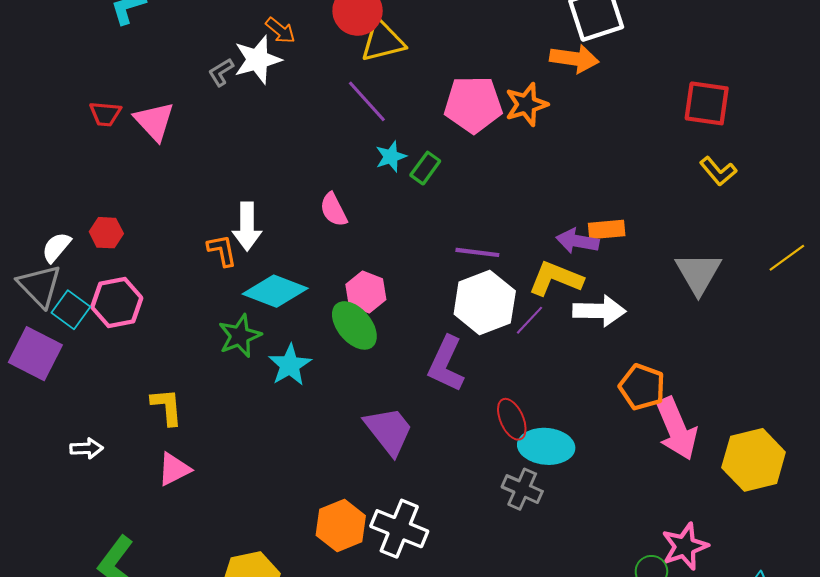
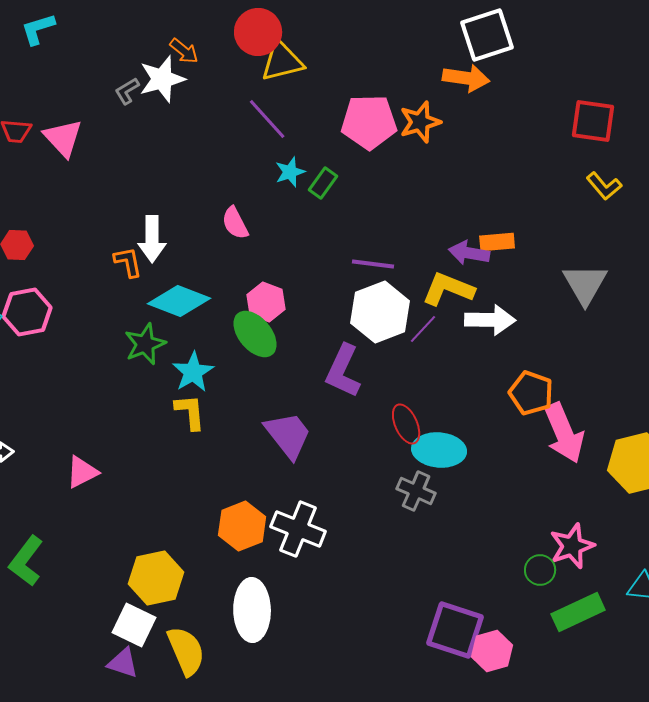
yellow L-shape: (167, 407) -> (190, 412), moved

